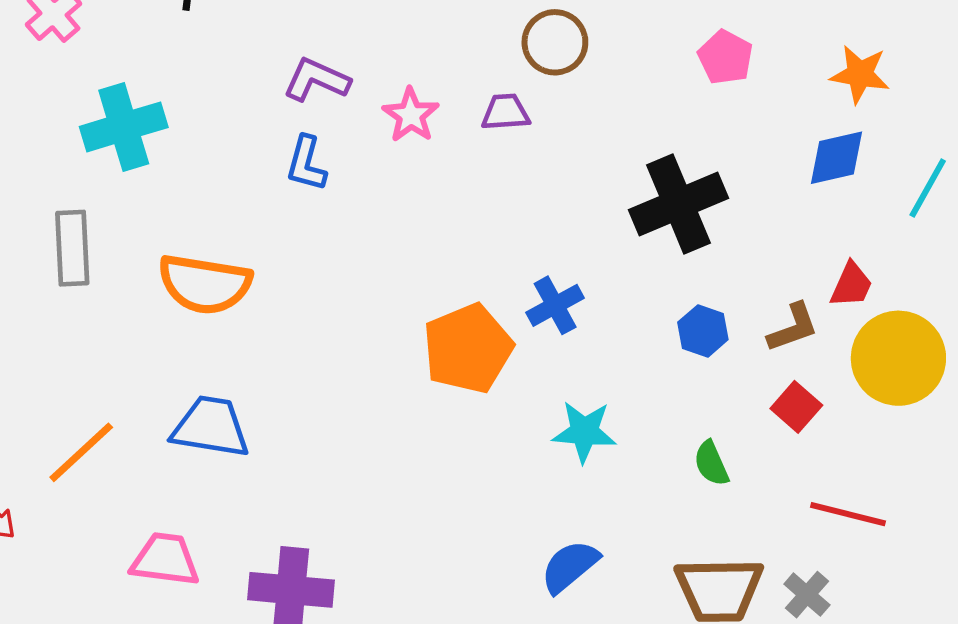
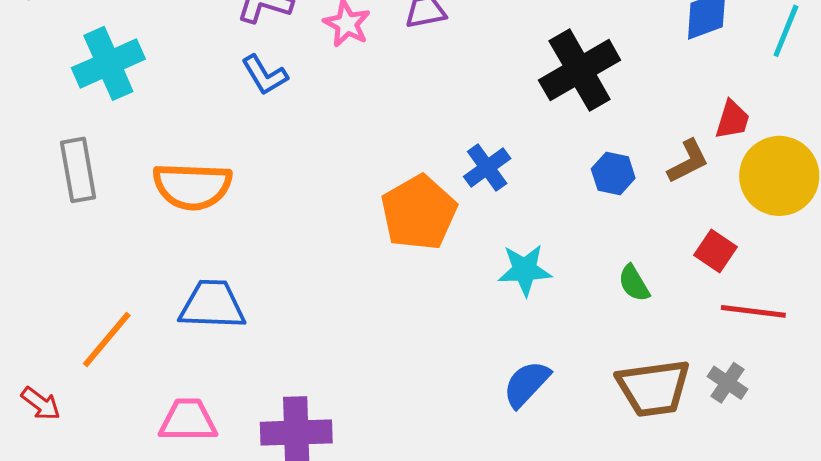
blue L-shape: (306, 164) -> (265, 75), turned -39
red square: (796, 407) -> (715, 251), moved

